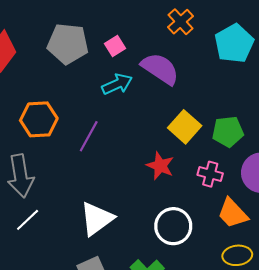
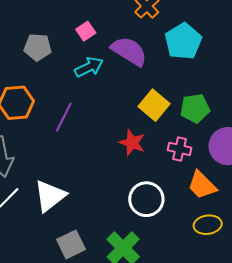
cyan pentagon: (234, 43) -> (183, 41), moved
gray pentagon: (68, 44) -> (38, 47), moved, size x0.7
white triangle: (97, 219) -> (50, 196), moved

